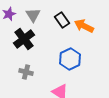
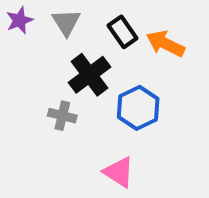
black cross: (24, 39) -> (90, 75), moved
gray cross: (26, 72) -> (62, 116), moved

